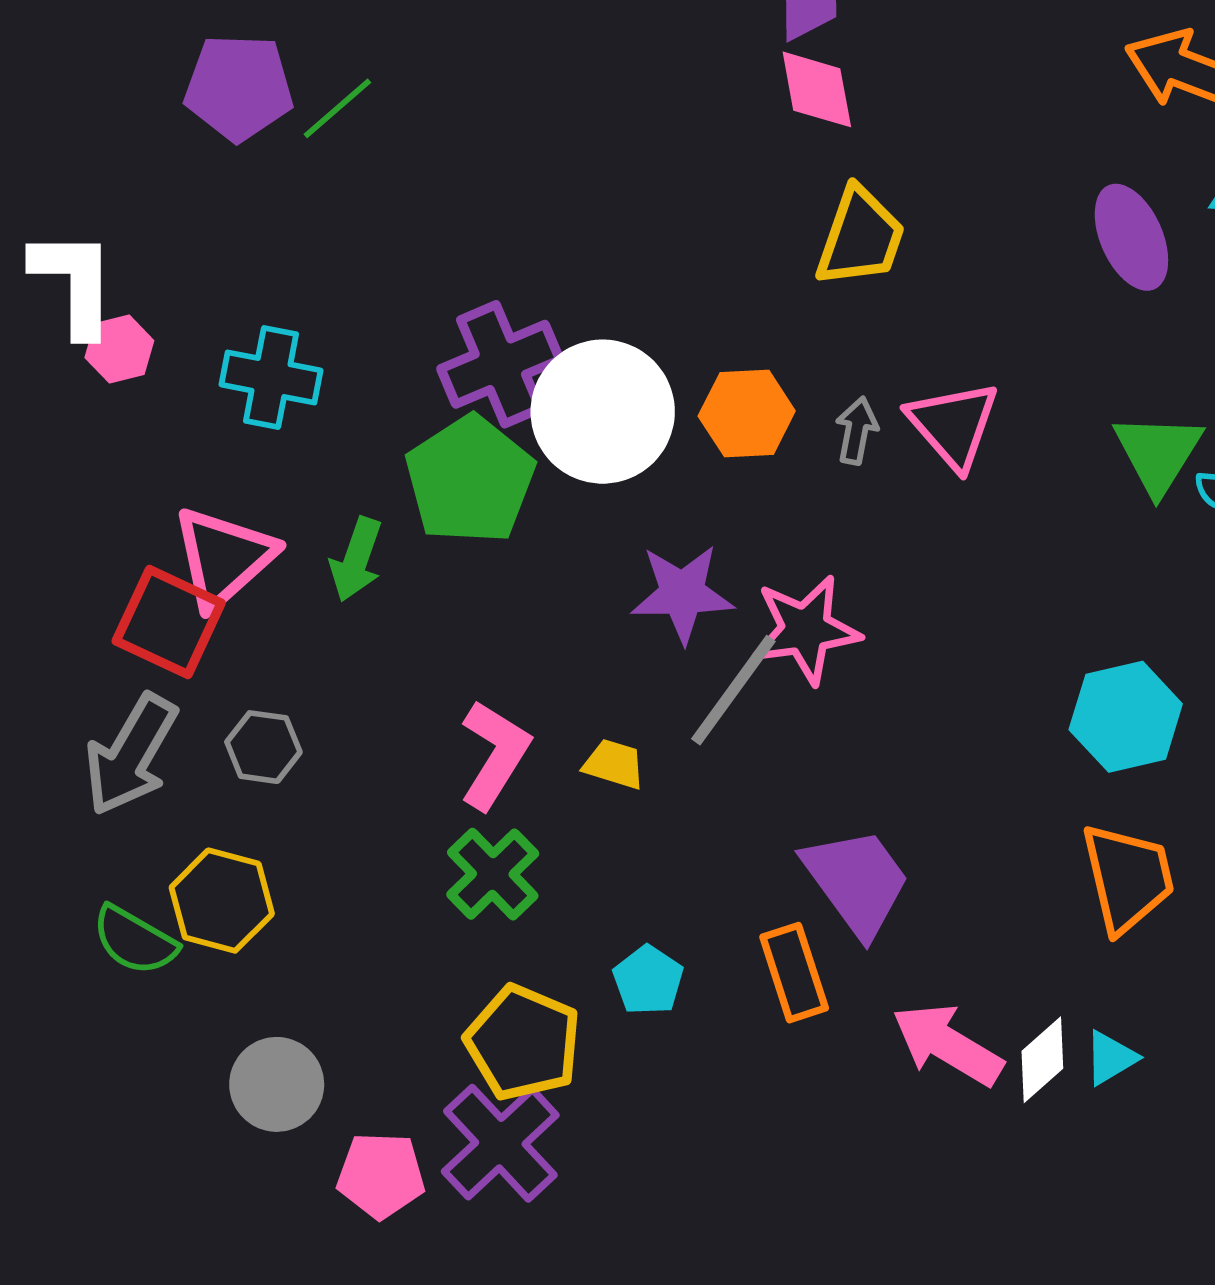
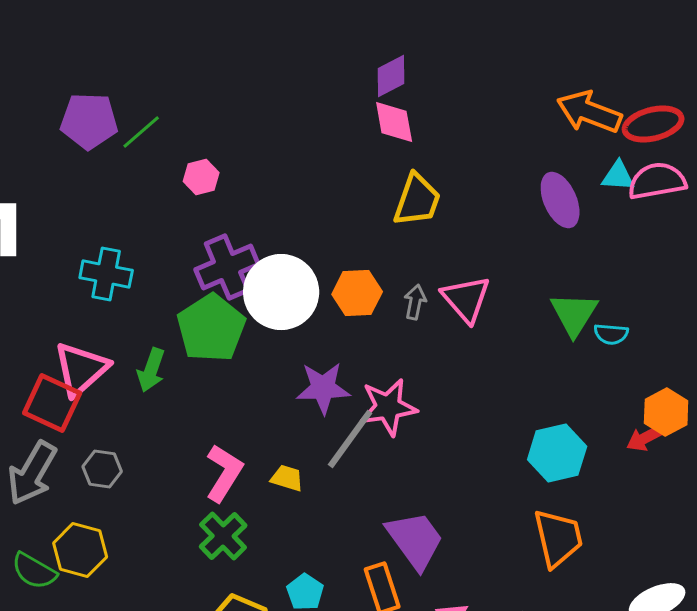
pink hexagon: (119, 349) -> (201, 177), moved

